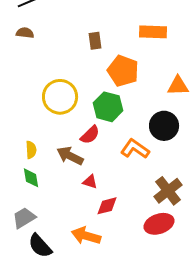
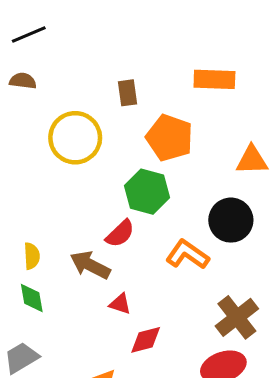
yellow circle: (60, 97) -> (75, 138), moved

